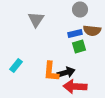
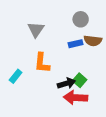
green square: (79, 46) -> (80, 80), moved, turned -32
orange L-shape: (51, 72) -> (42, 63), moved

